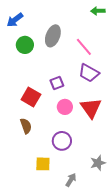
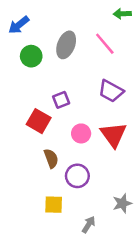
pink line: (84, 47) -> (105, 44), moved
purple square: (57, 83) -> (61, 100), moved
brown semicircle: (26, 126) -> (51, 158), moved

